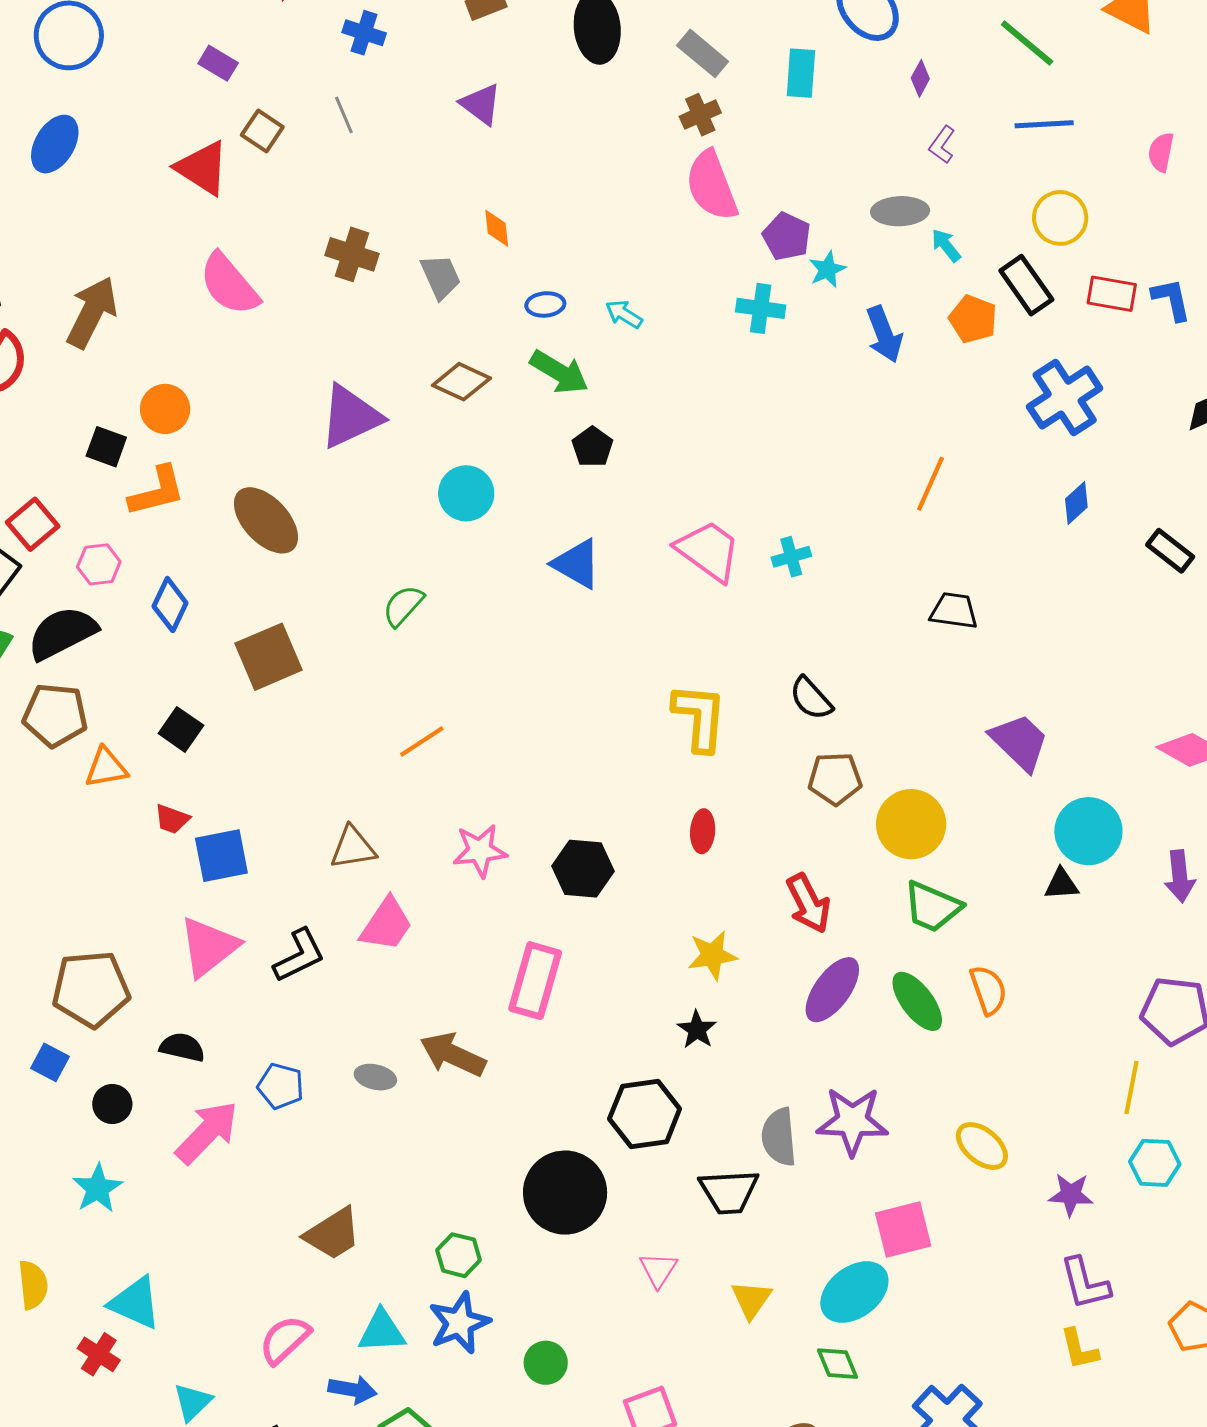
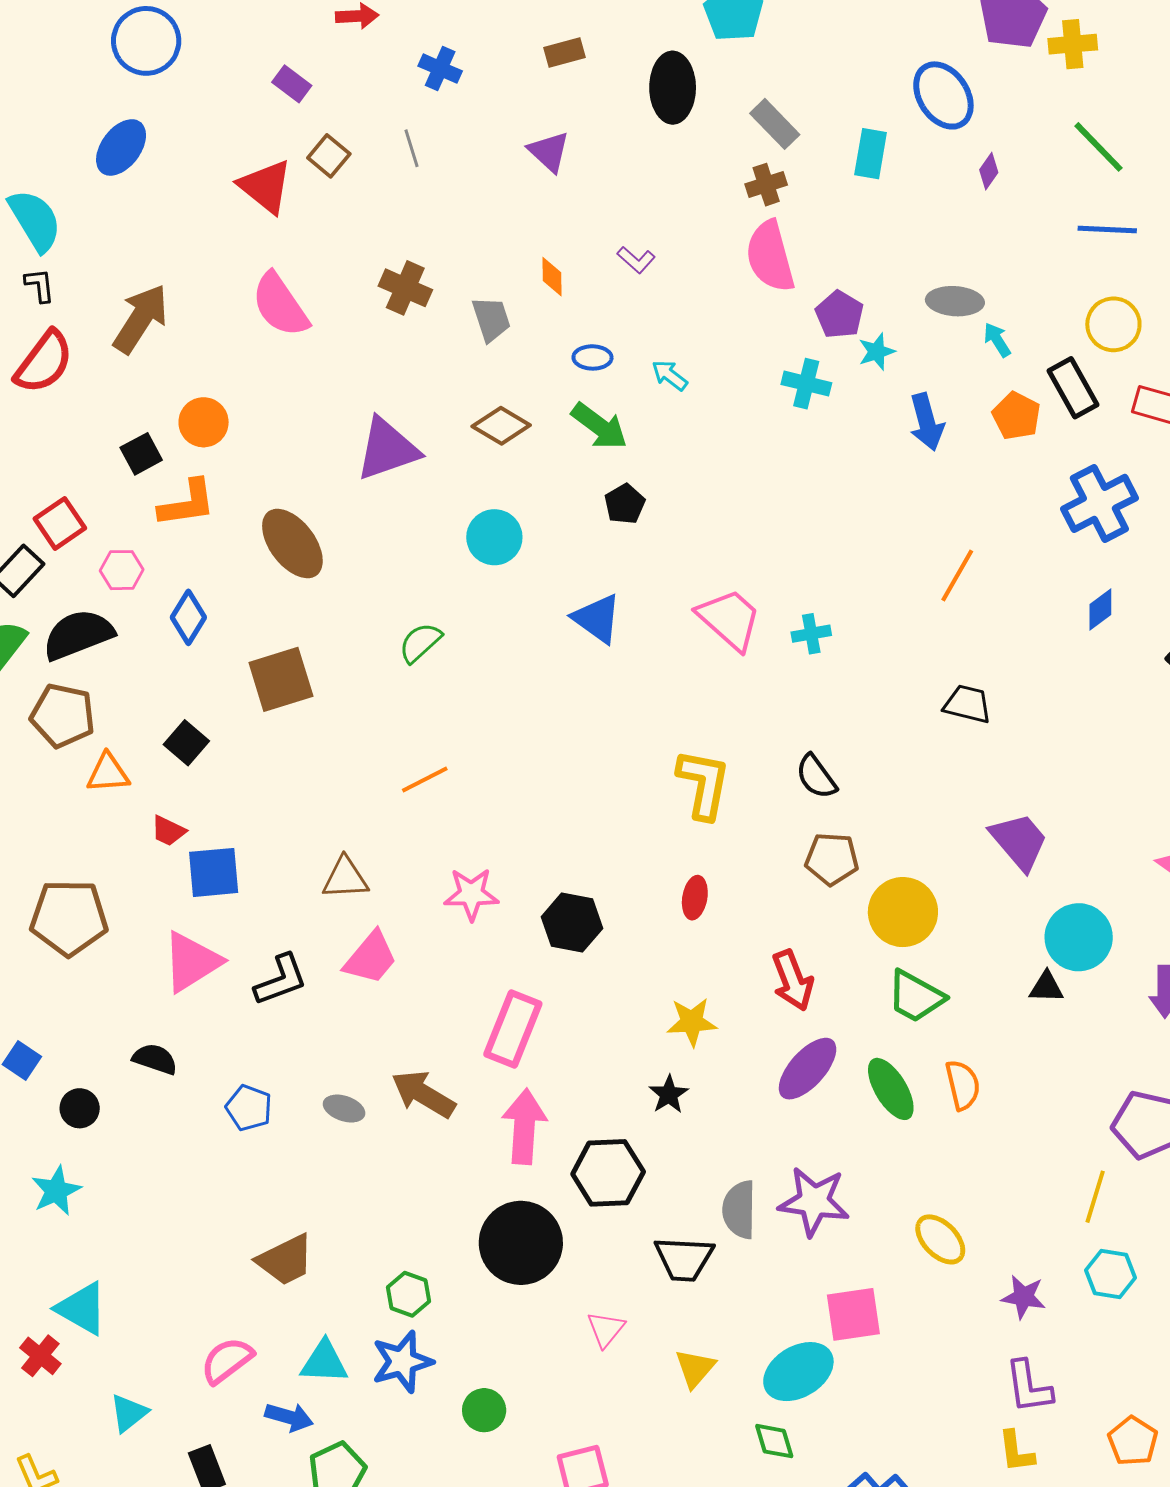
purple L-shape: (942, 145) -> (636, 260), moved, turned -90
black square: (106, 447) -> (141, 454), turned 36
brown pentagon: (91, 989) -> (69, 918), moved
pink arrow: (207, 1132) -> (524, 1126), moved, turned -46

